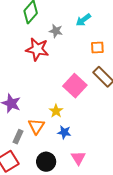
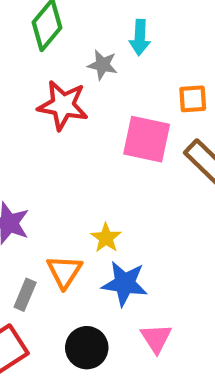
cyan arrow: (83, 20) -> (140, 37), moved, turned -49
pink square: (75, 86) -> (147, 139), moved, turned -30
blue star: (64, 132) -> (125, 284), size x1.5

